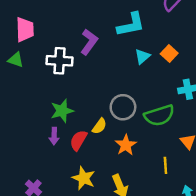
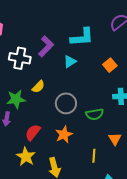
cyan triangle: (142, 57) -> (70, 61), moved
green semicircle: (159, 115) -> (95, 114), size x0.7
yellow semicircle: (99, 126) -> (38, 87), moved
red semicircle: (78, 140) -> (33, 132), moved

